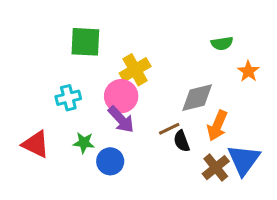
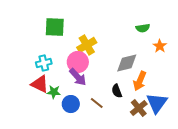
brown line: (169, 129) -> (97, 103), moved, turned 64
red triangle: (36, 144) -> (40, 84), moved

